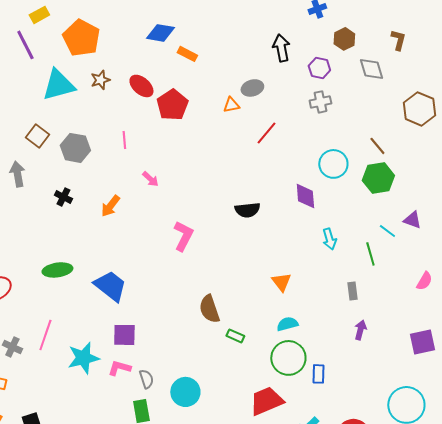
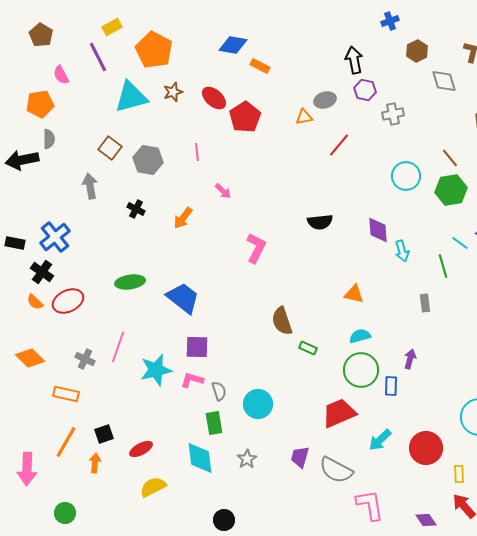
purple hexagon: (319, 68) -> (365, 90), moved
purple diamond: (305, 196) -> (378, 230), moved
orange triangle: (281, 282) -> (354, 294), turned -40
purple arrow: (360, 330) -> (410, 359), moved

